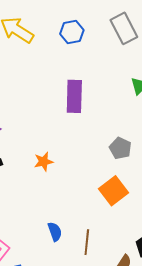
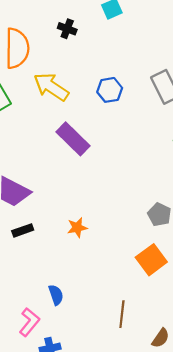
purple rectangle: (74, 96) -> (73, 139), moved, turned -48
blue semicircle: (55, 232) -> (56, 295), moved

